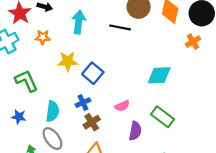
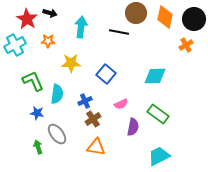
blue square: (93, 73) -> (106, 74), moved
cyan semicircle: (52, 111) -> (57, 94), moved
blue star: (19, 117) -> (37, 113), moved

